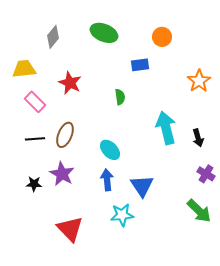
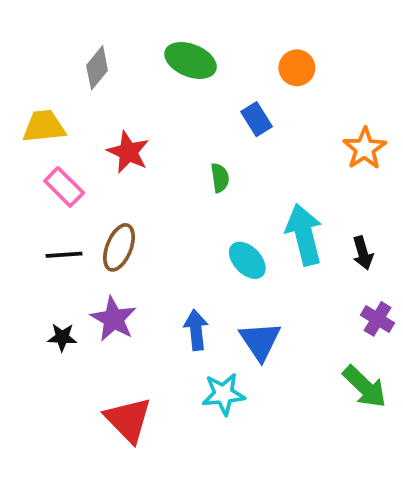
blue rectangle: (140, 65) -> (256, 119), turned 66
cyan ellipse: (110, 150) -> (247, 260), moved

